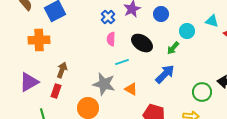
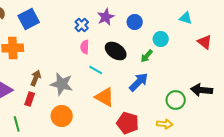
cyan triangle: (212, 21) -> (186, 18), moved
cyan line: (122, 62) -> (96, 70), turned 48
gray star: (104, 84) -> (62, 84), moved
orange triangle: (131, 89) -> (105, 97), size x1.5

